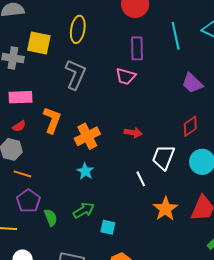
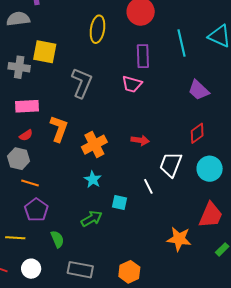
yellow ellipse: (78, 29) -> (97, 29), moved
orange star: (165, 209) -> (179, 239), moved, turned -30
green semicircle: (51, 218) -> (57, 239), moved
cyan square: (108, 227) -> (119, 202), moved

